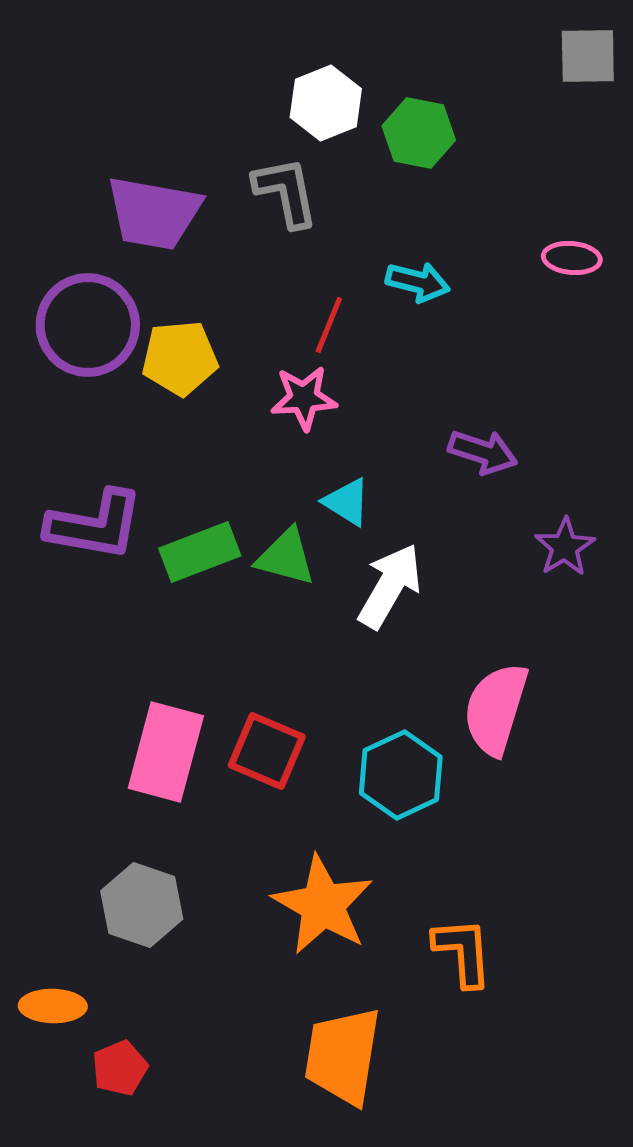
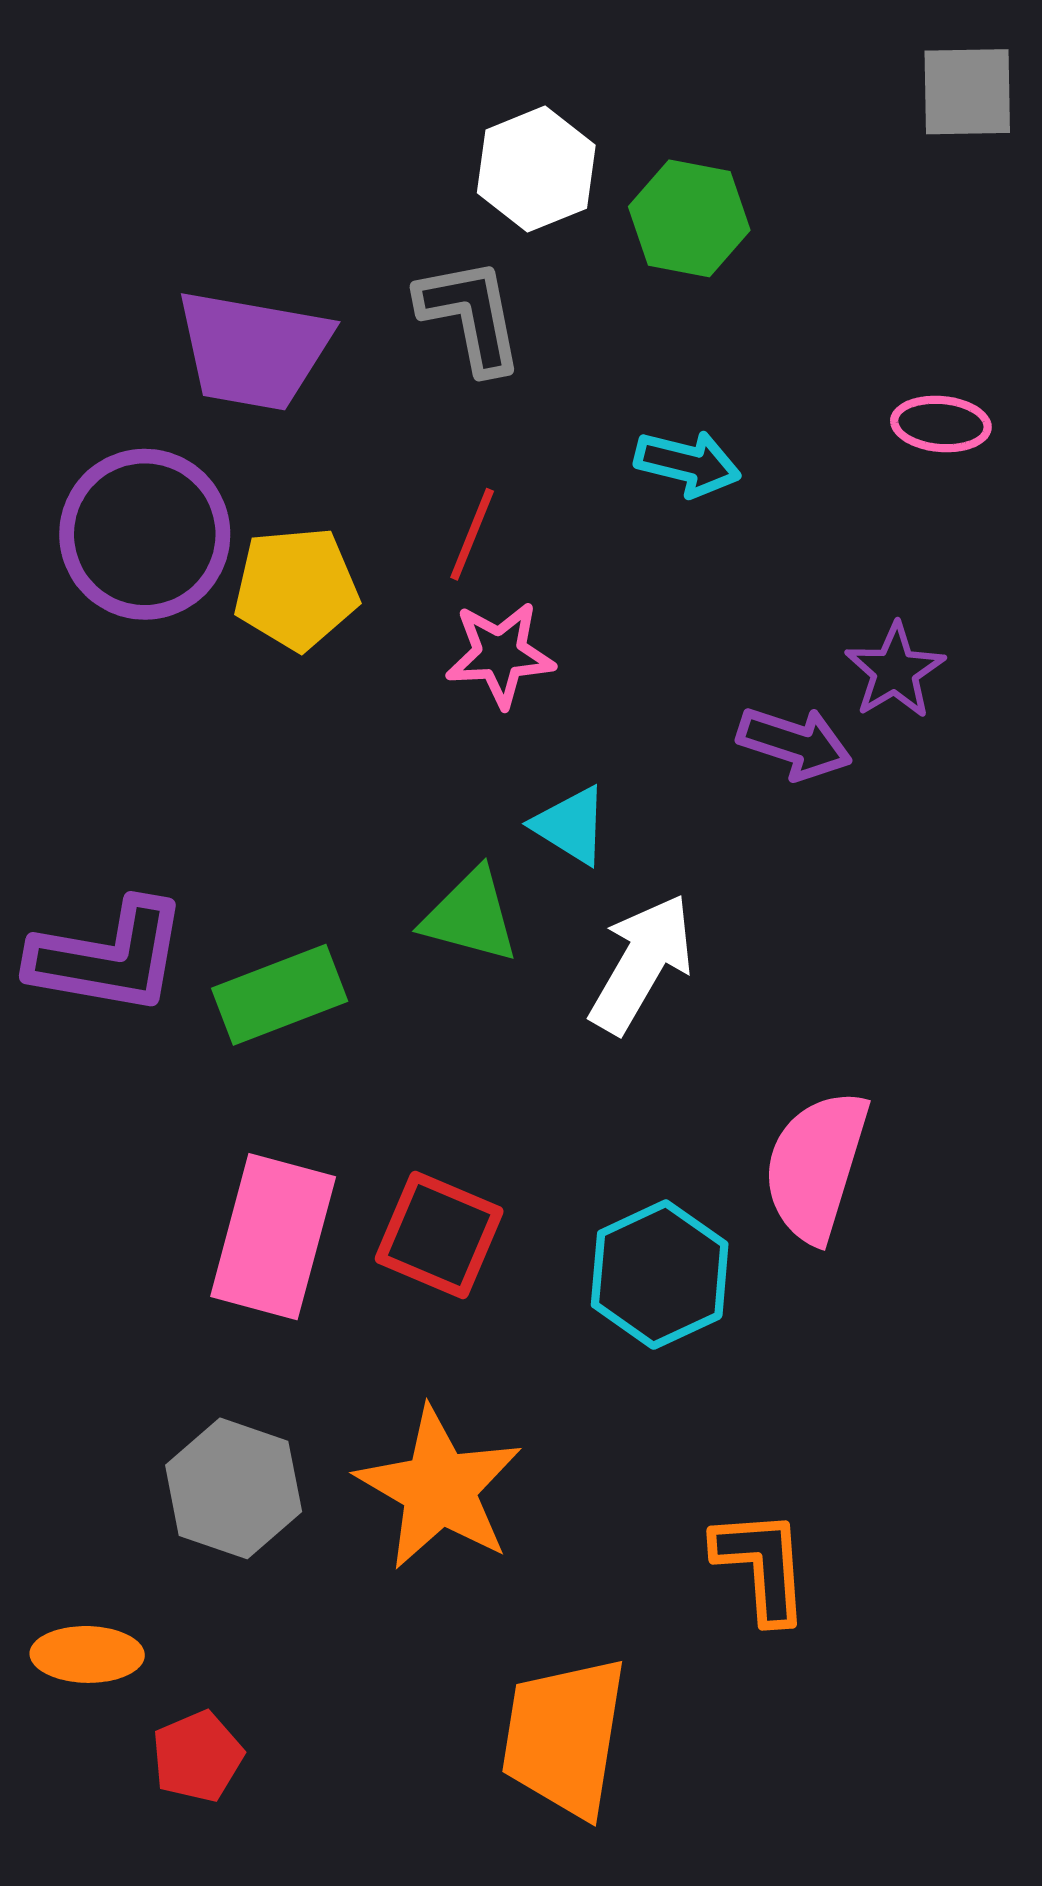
red line: (329, 325) -> (472, 534), moved
purple L-shape: (95, 525) -> (109, 957), moved
purple star: (565, 547) -> (895, 671), moved
green rectangle: (200, 552) -> (280, 995), moved
orange star: (323, 905) -> (439, 1488), moved

